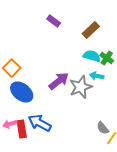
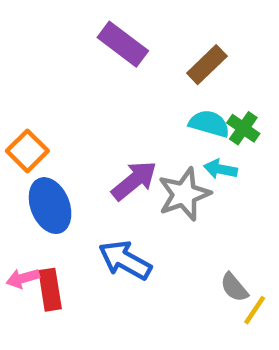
purple rectangle: (54, 21) -> (123, 44), size x1.5
blue ellipse: (22, 92) -> (50, 206), turned 30
blue arrow: (40, 123) -> (125, 260), moved

